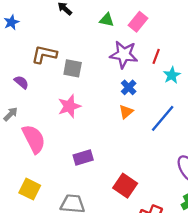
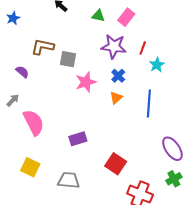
pink star: (69, 106) -> (86, 82), moved
blue line: (163, 118) -> (149, 103), turned -36

